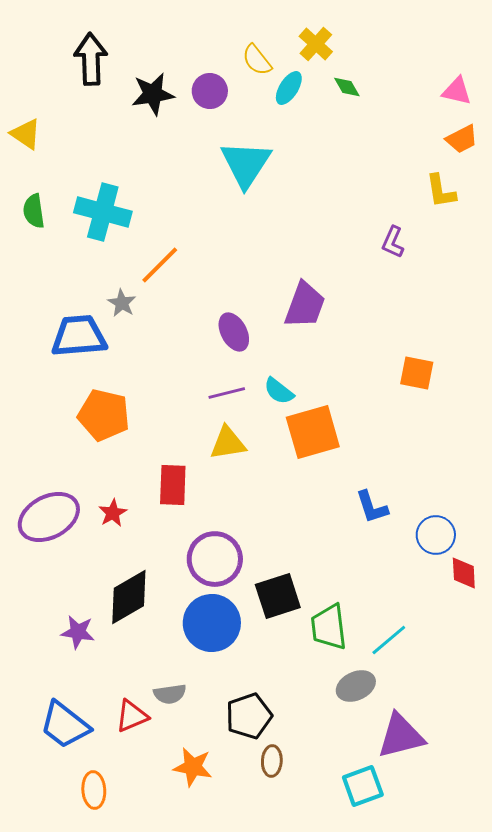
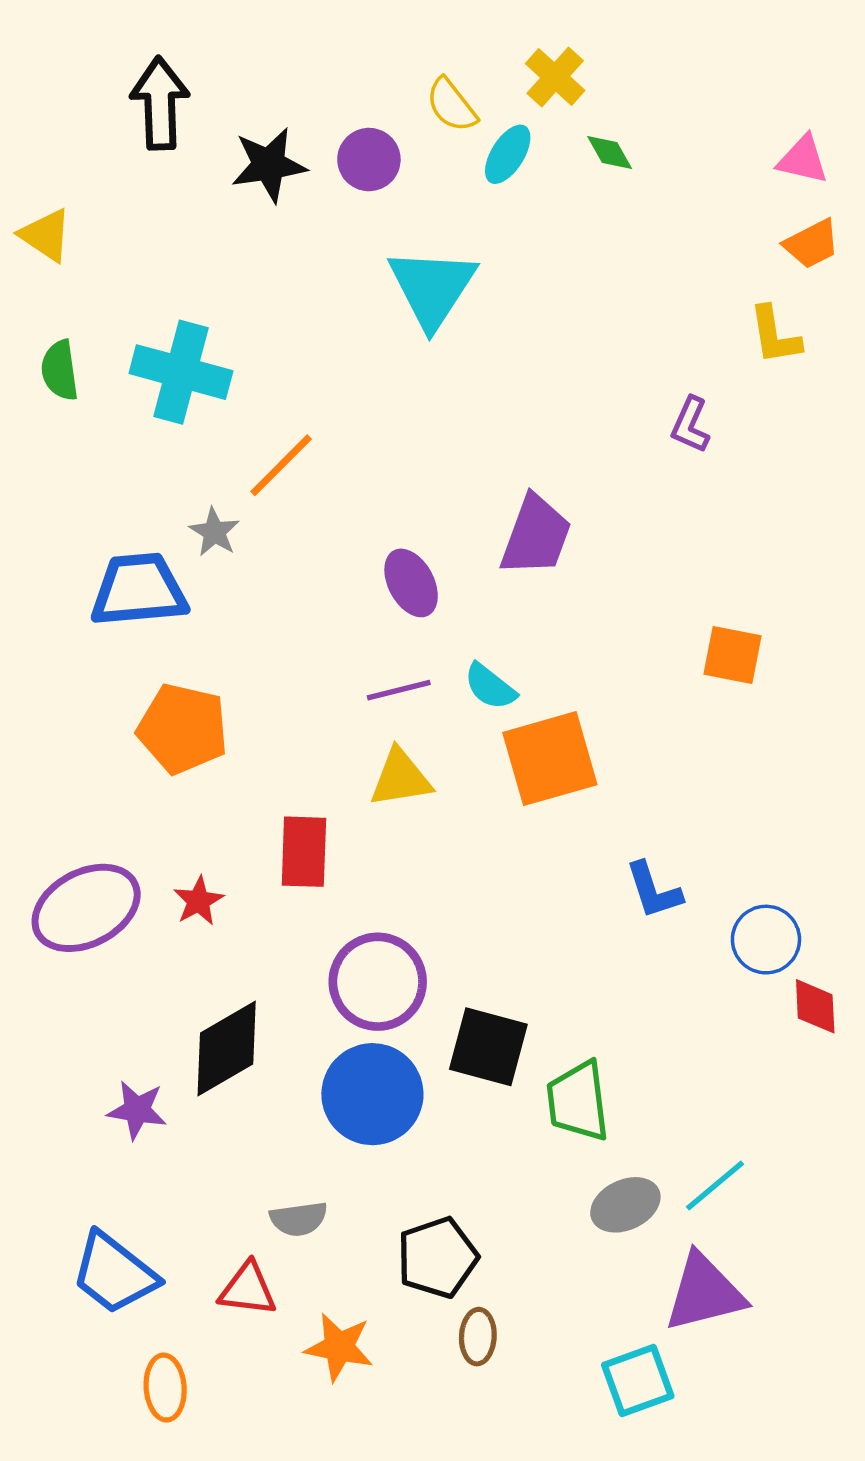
black square: (278, 596) -> (488, 1047), turned 33
cyan line: (389, 640) -> (715, 1186), moved
red triangle: (132, 716) -> (248, 1289), moved, turned 30

